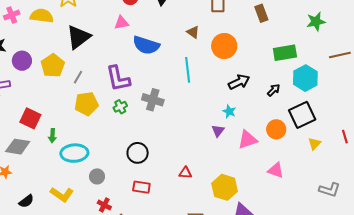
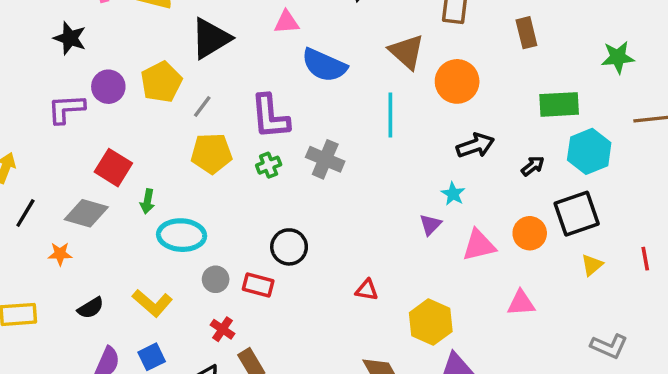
brown triangle: (193, 32) -> (407, 52), size x1.6
purple circle: (22, 61) -> (108, 87), moved
pink triangle: (276, 170) -> (521, 303), turned -30
red rectangle: (141, 187) -> (258, 285), moved

